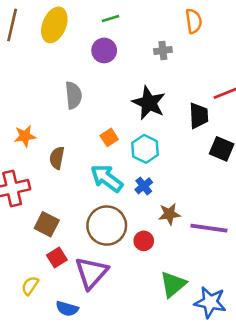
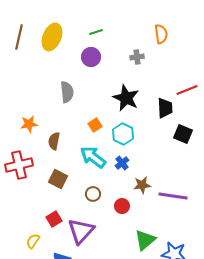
brown square: (47, 224) -> (58, 179), moved
brown circle: (107, 226) -> (93, 194), size x0.5

